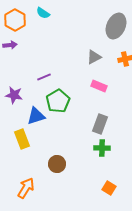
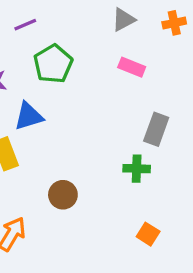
purple line: (44, 77) -> (25, 25), moved
green pentagon: (58, 101) -> (53, 64), moved
gray rectangle: (100, 124) -> (156, 129), moved

